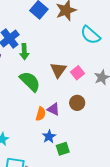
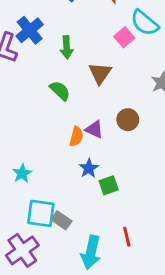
green arrow: (24, 52) -> (67, 47), moved
pink square: (78, 73) -> (124, 37), moved
green semicircle: (30, 81) -> (60, 91), size x0.7

